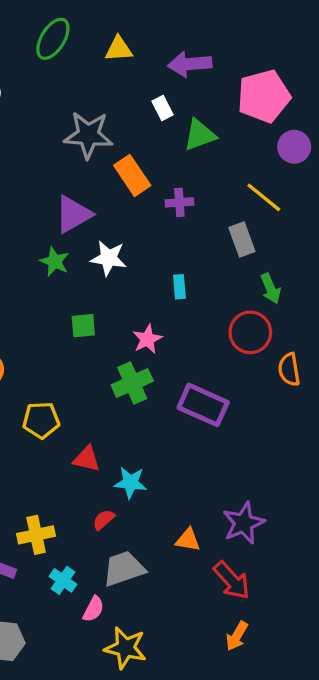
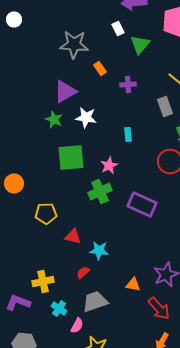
green triangle: (200, 135) -> (140, 44), turned -30
orange rectangle: (132, 175) -> (100, 68), size x0.6
green square: (83, 326) -> (71, 158), size x1.8

